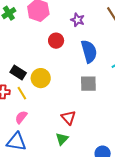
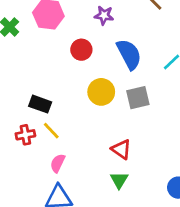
yellow circle: (41, 78) -> (101, 92), moved

